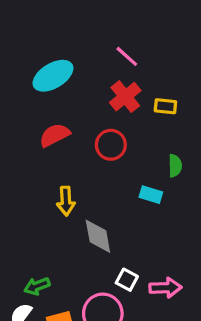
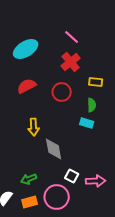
yellow rectangle: (165, 106) -> (96, 82), moved
green semicircle: (175, 166) -> (92, 105), moved
green arrow: (37, 286) -> (29, 179), moved

